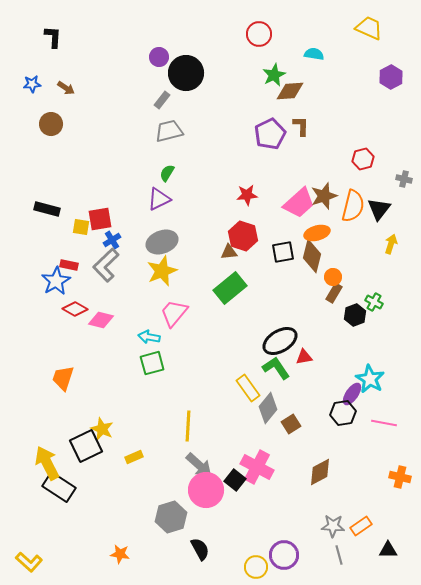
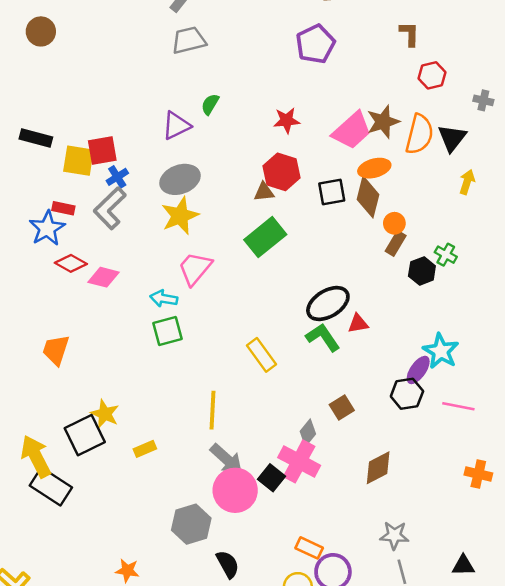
brown L-shape: (301, 126) -> (409, 34), moved
green semicircle: (167, 173) -> (210, 104), moved
yellow square: (81, 227) -> (78, 161), size x1.5
yellow rectangle: (248, 388) -> (261, 355), moved
gray diamond: (268, 408) -> (308, 433), moved, size x0.7
orange rectangle: (361, 526) -> (309, 548), moved, turned 60

